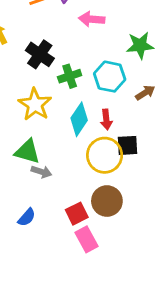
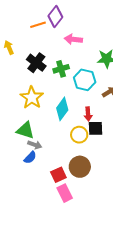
green cross: (70, 76) -> (61, 69), moved
red arrow: (106, 119) -> (88, 114), moved
yellow circle: (105, 155) -> (79, 135), size x0.7
blue semicircle: (27, 217) -> (30, 158), moved

